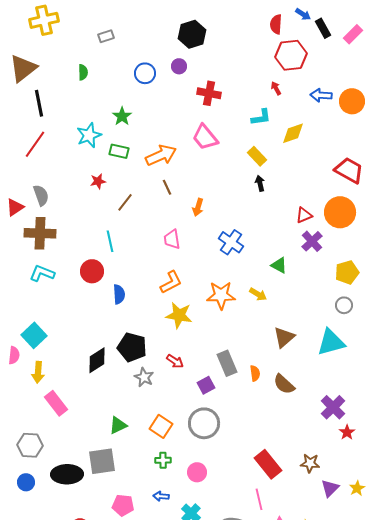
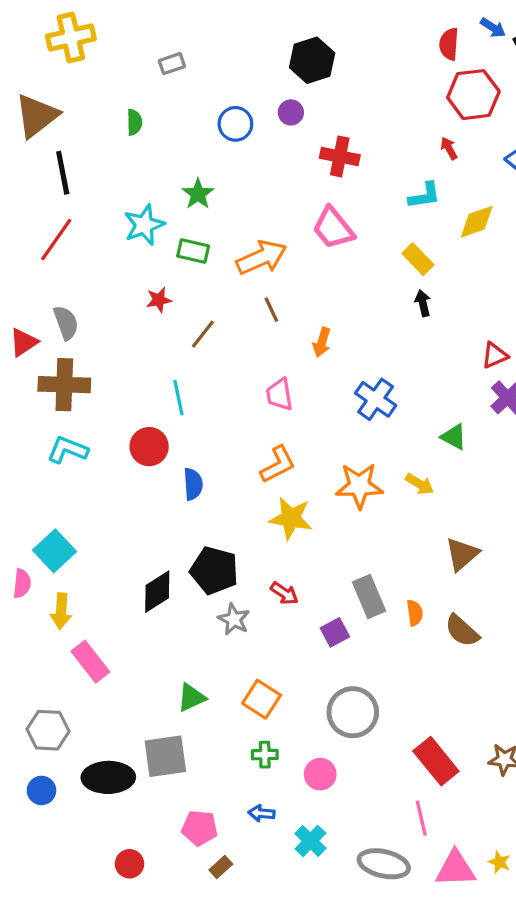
gray circle: (204, 423) -> (353, 712), moved

